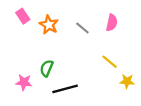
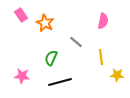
gray line: (82, 28) -> (76, 42), moved
yellow line: (110, 62) -> (101, 57), turned 42
green semicircle: (47, 68) -> (51, 58), moved

